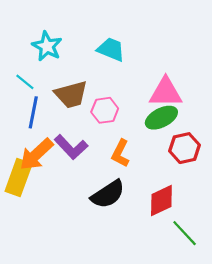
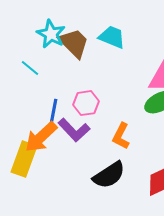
brown trapezoid: (71, 95) -> (74, 43), moved, turned -120
pink hexagon: (105, 110) -> (86, 103), moved
blue line: (33, 112) -> (53, 114), moved

